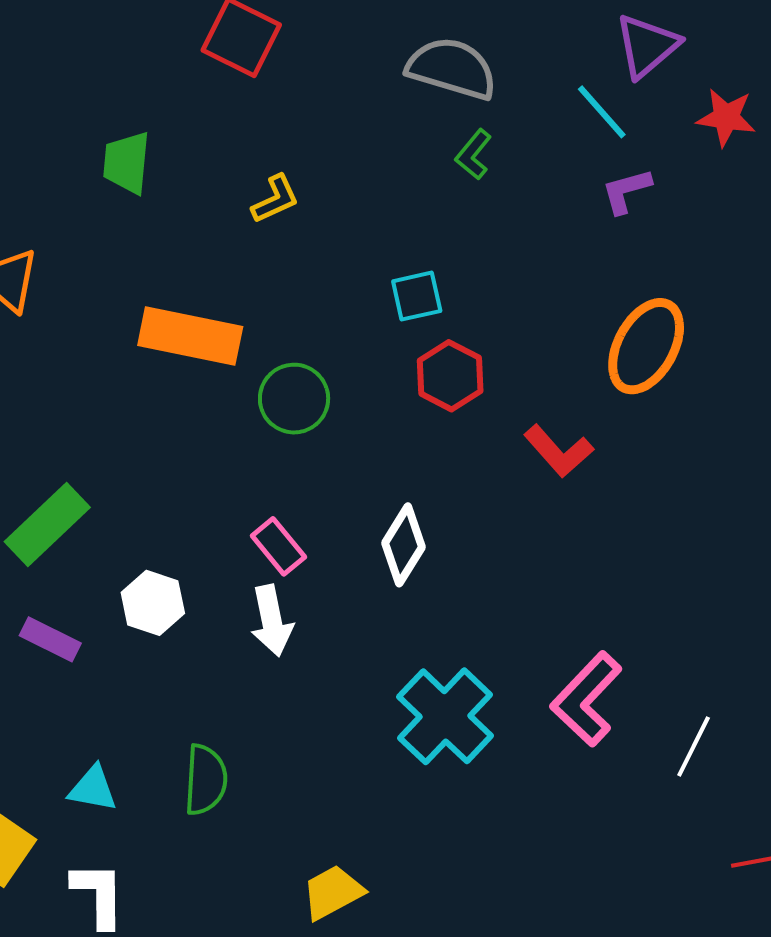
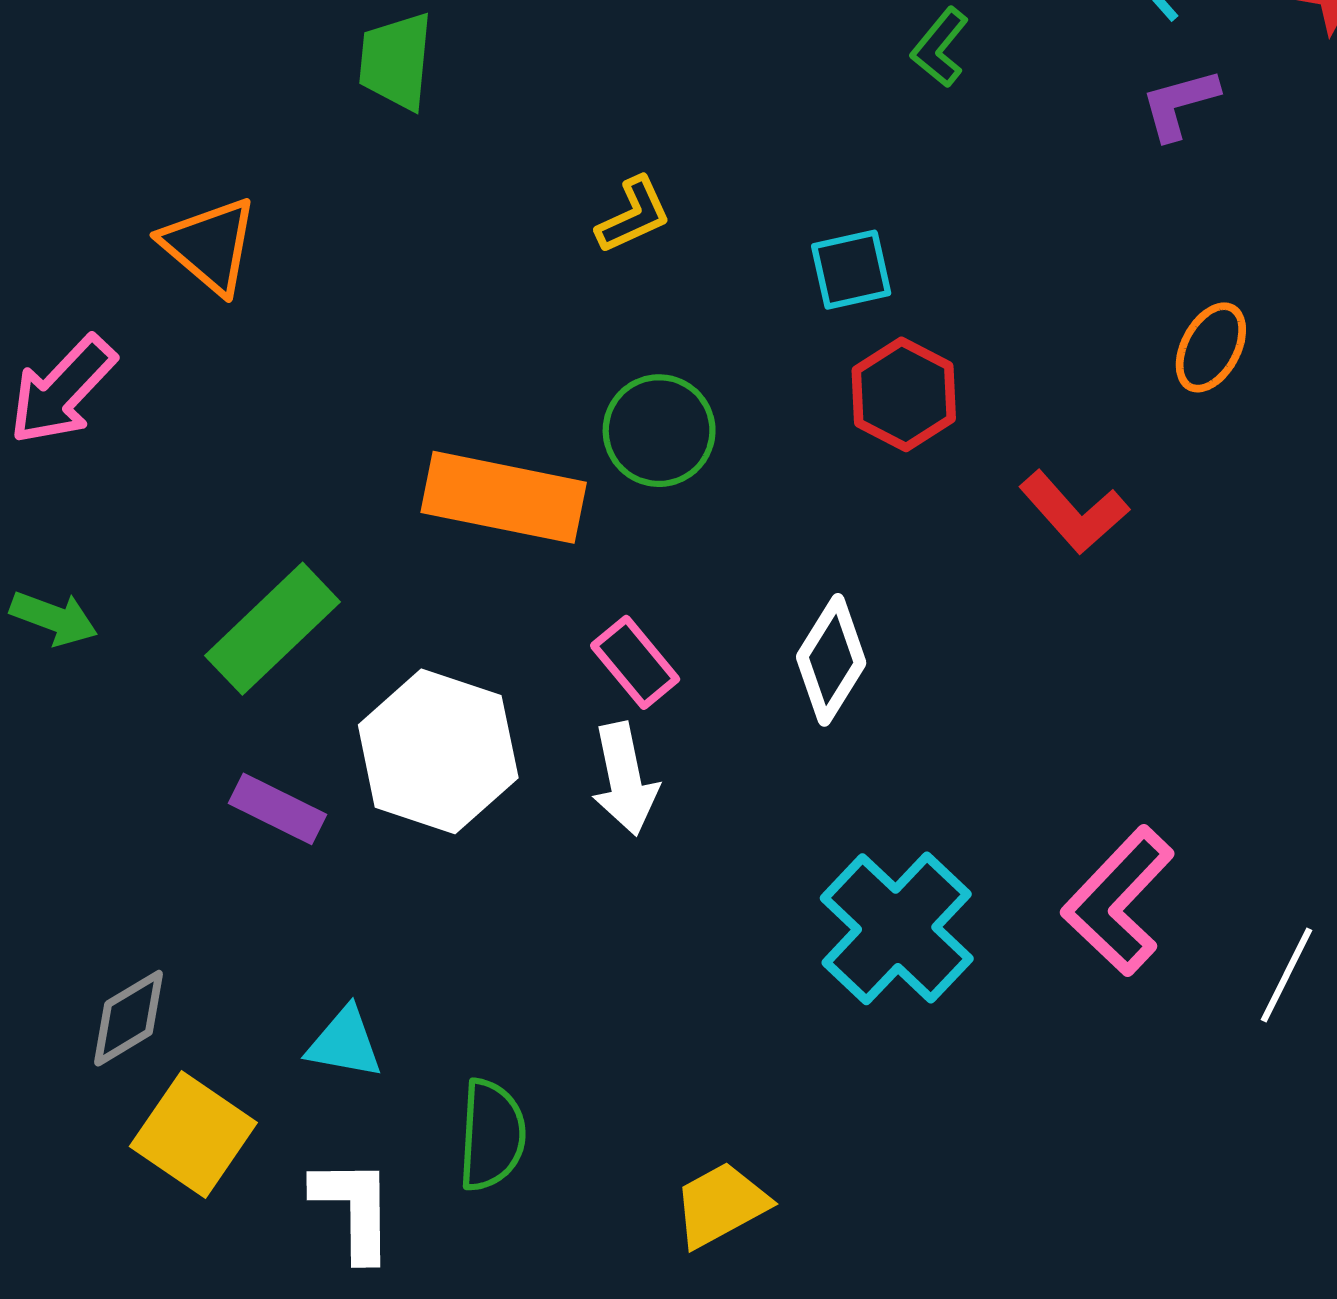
yellow L-shape: (275, 199) -> (634, 215), moved
orange rectangle: (190, 336) -> (504, 497), moved
orange ellipse: (646, 346) -> (1211, 347), size x0.6
white hexagon: (153, 603) -> (438, 751), size x1.6
green semicircle: (206, 780) -> (492, 1135), moved

